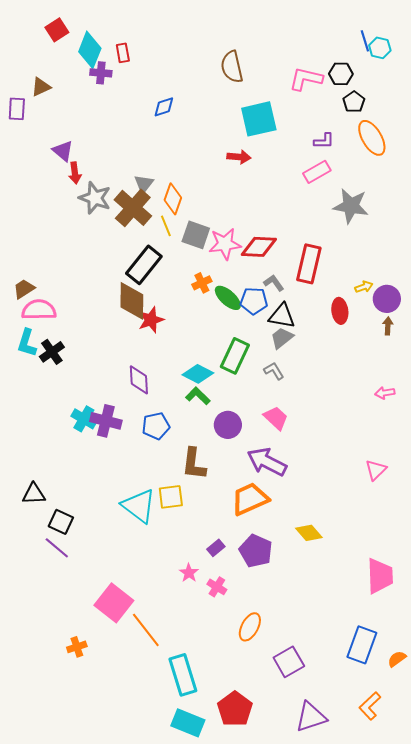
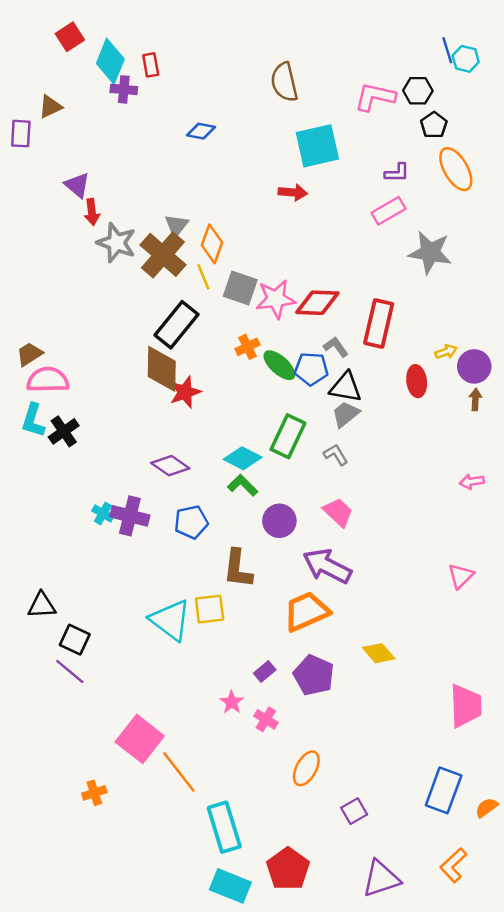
blue diamond: (164, 107) -> (201, 131), turned 30
purple diamond: (139, 380) -> (170, 466), turned -52
cyan cross: (84, 419) -> (103, 513), size x0.7
purple square: (289, 662) -> (354, 811), size x0.7

